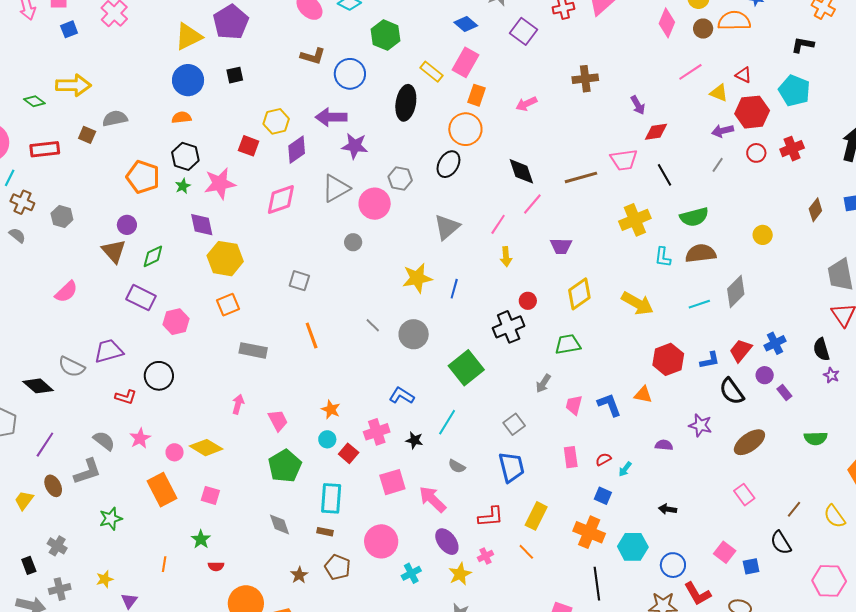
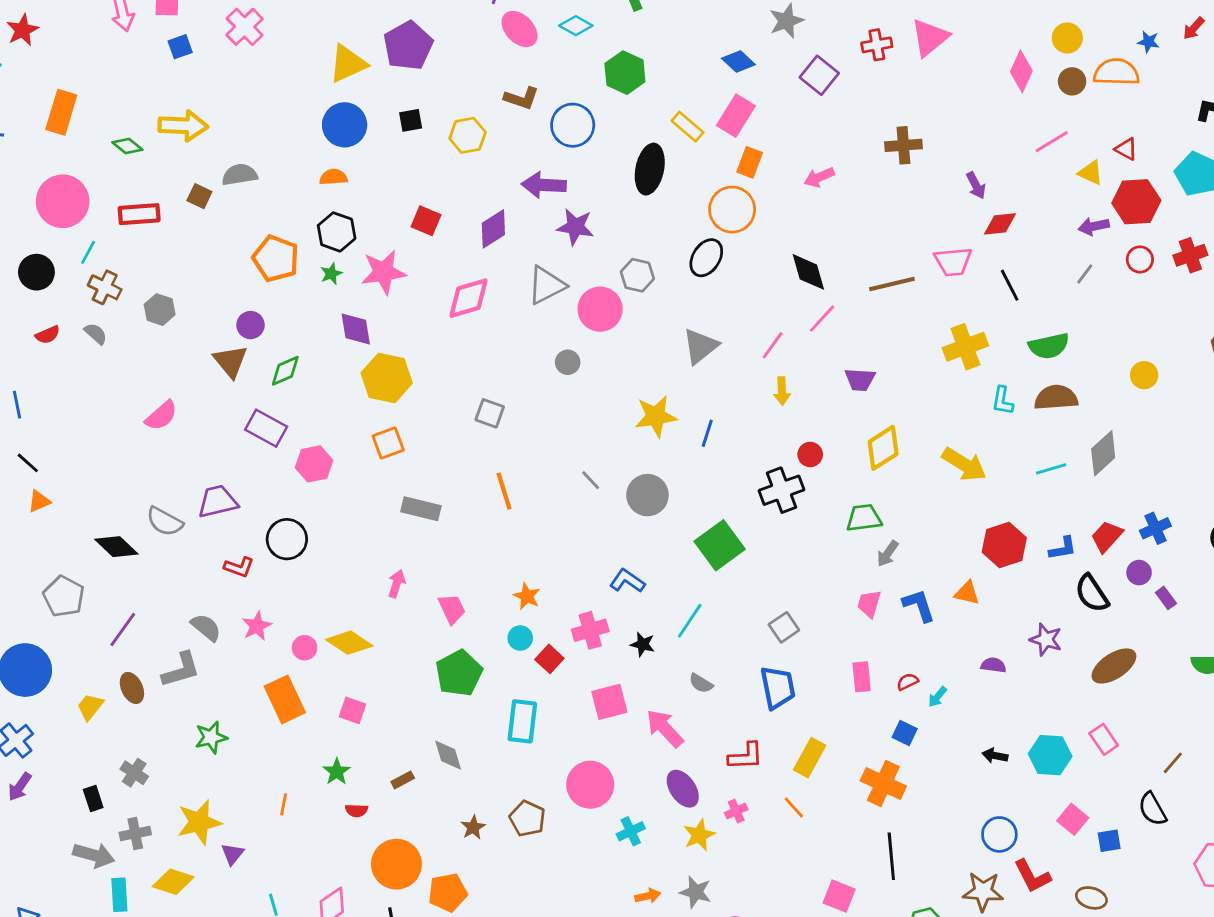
yellow hexagon: (276, 121) -> (468, 135), moved
gray arrow: (543, 383) -> (888, 554), moved
brown rectangle: (325, 532) -> (403, 780), moved, turned -42
cyan hexagon: (633, 547) -> (1050, 755), moved
yellow star: (105, 579) -> (199, 822), size x1.8

